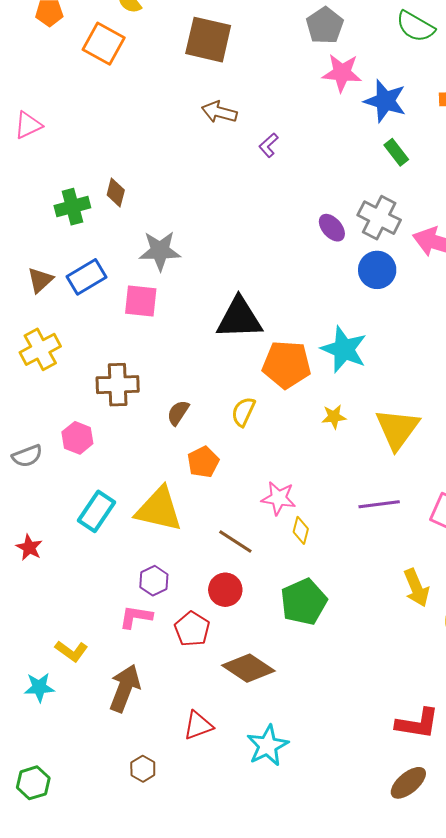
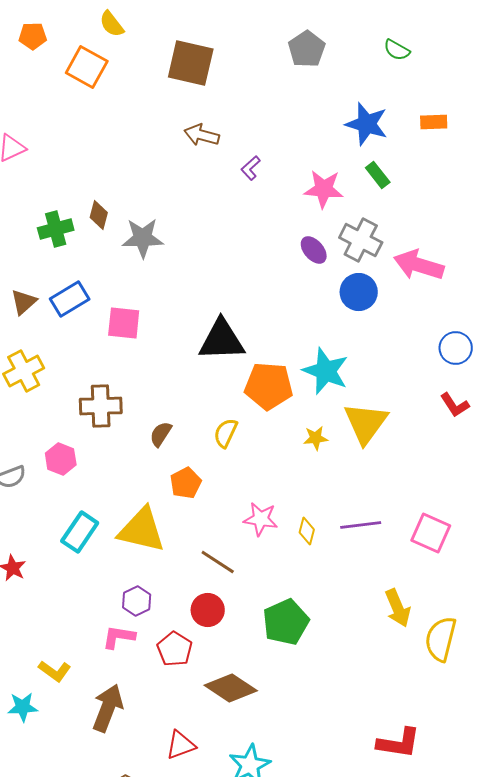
green semicircle: (415, 27) -> (397, 50), size x0.7
pink star: (342, 73) -> (324, 189), moved
gray star: (160, 251) -> (143, 238), moved
yellow triangle: (397, 429) -> (366, 423), moved
yellow diamond: (301, 530) -> (307, 531), moved

